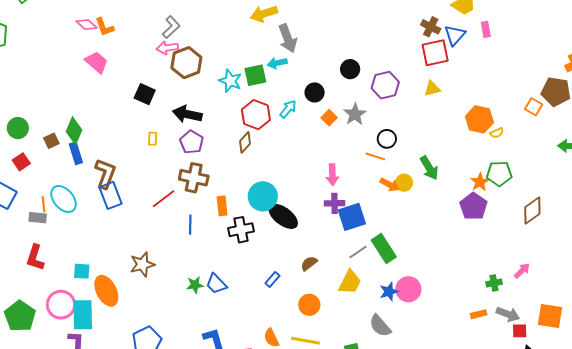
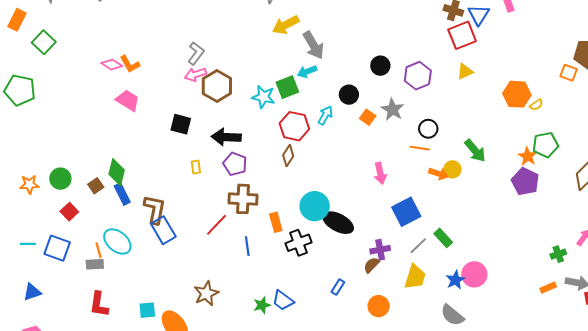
purple cross: (334, 203) -> (380, 250), moved
green rectangle: (384, 248) -> (443, 238), size x0.7

